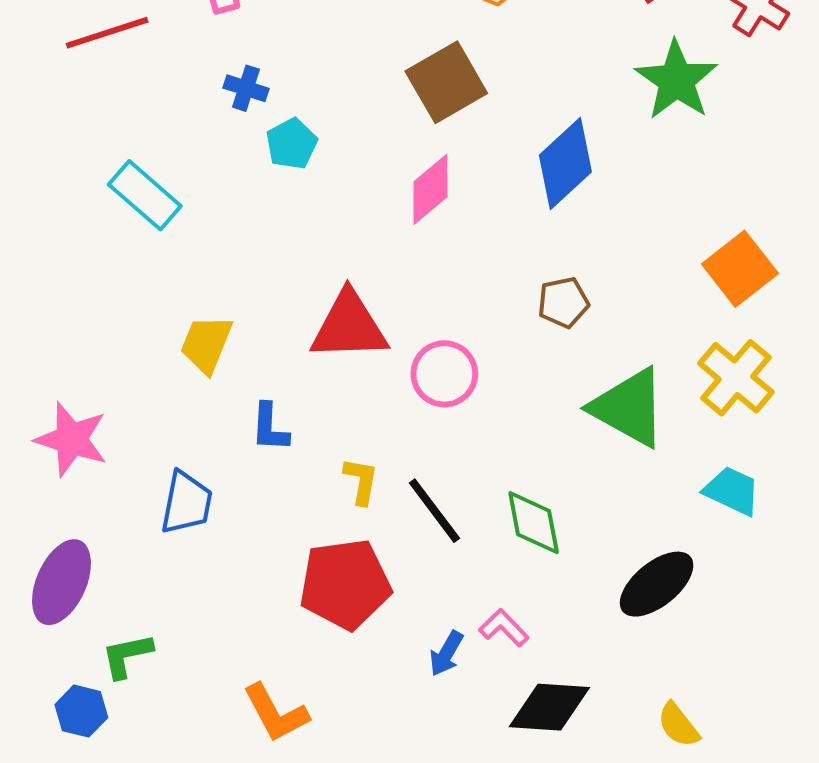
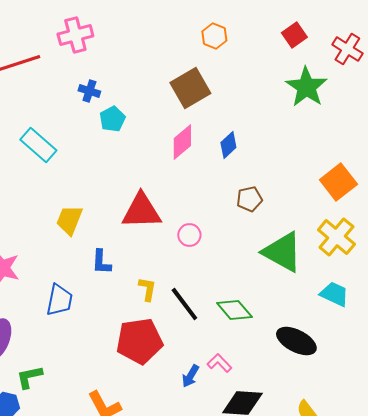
blue diamond: (565, 164) -> (228, 145), moved, size x0.6
pink circle: (444, 374) -> (189, 235), size x0.7
green diamond: (534, 523) -> (234, 310), turned -30
black ellipse: (657, 584) -> (296, 341), turned 66

